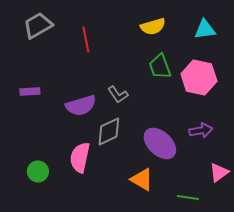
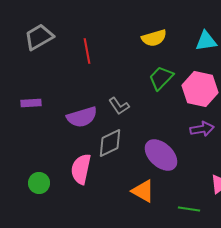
green trapezoid: (160, 66) -> (161, 78), turned 64
purple arrow: (201, 130) -> (202, 129), moved

